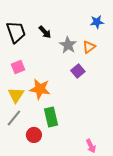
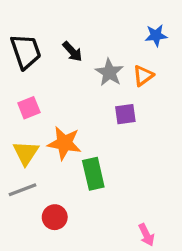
purple square: (78, 71) -> (125, 114), turned 32
green rectangle: (51, 117) -> (93, 174), moved
gray line: (14, 118) -> (23, 190), turned 30

